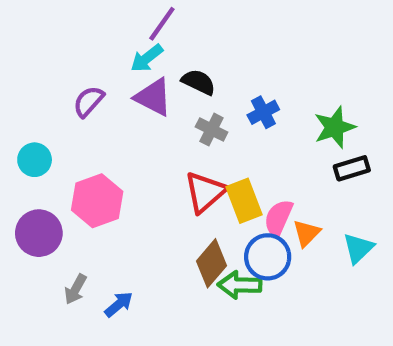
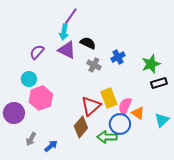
cyan arrow: (147, 58) -> (64, 32), turned -42
cyan circle: (35, 160) -> (29, 79), moved
red triangle: (205, 192) -> (91, 106), moved
orange triangle: (306, 233) -> (138, 113), turned -40
brown diamond: (212, 263) -> (81, 127), moved

